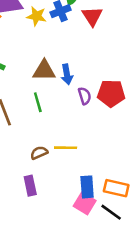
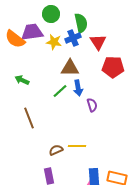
brown triangle: (44, 71) -> (70, 68), moved
red pentagon: (111, 93) -> (113, 67), moved
green line: (38, 102) -> (60, 91), moved, turned 63

